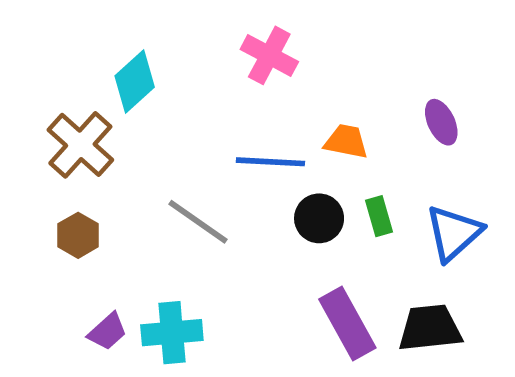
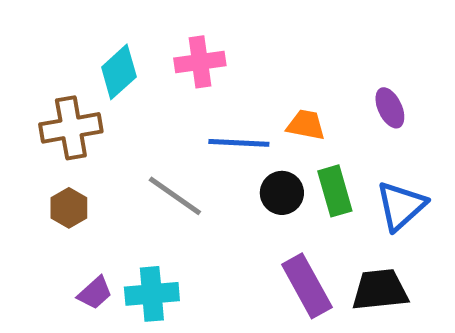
pink cross: (269, 55) -> (200, 62), moved, turned -36
brown cross: (80, 145) -> (71, 128), turned 38
green rectangle: (379, 216) -> (335, 191), size x1.4

